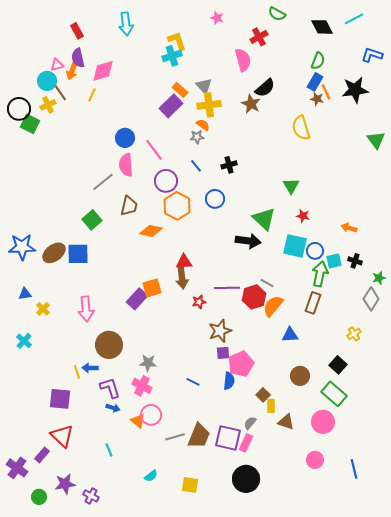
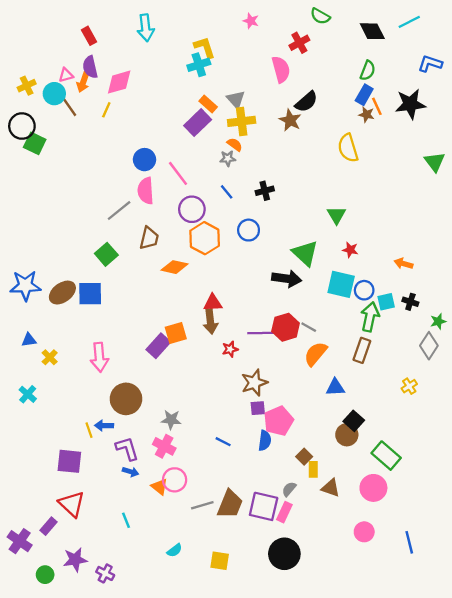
yellow cross: (48, 105) -> (27, 86), moved
red hexagon: (254, 297) -> (286, 327), moved
black square: (338, 365) -> (354, 421), moved

